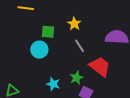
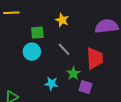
gray line: (80, 46) -> (64, 49), moved
red trapezoid: (100, 67) -> (95, 58), turned 60

